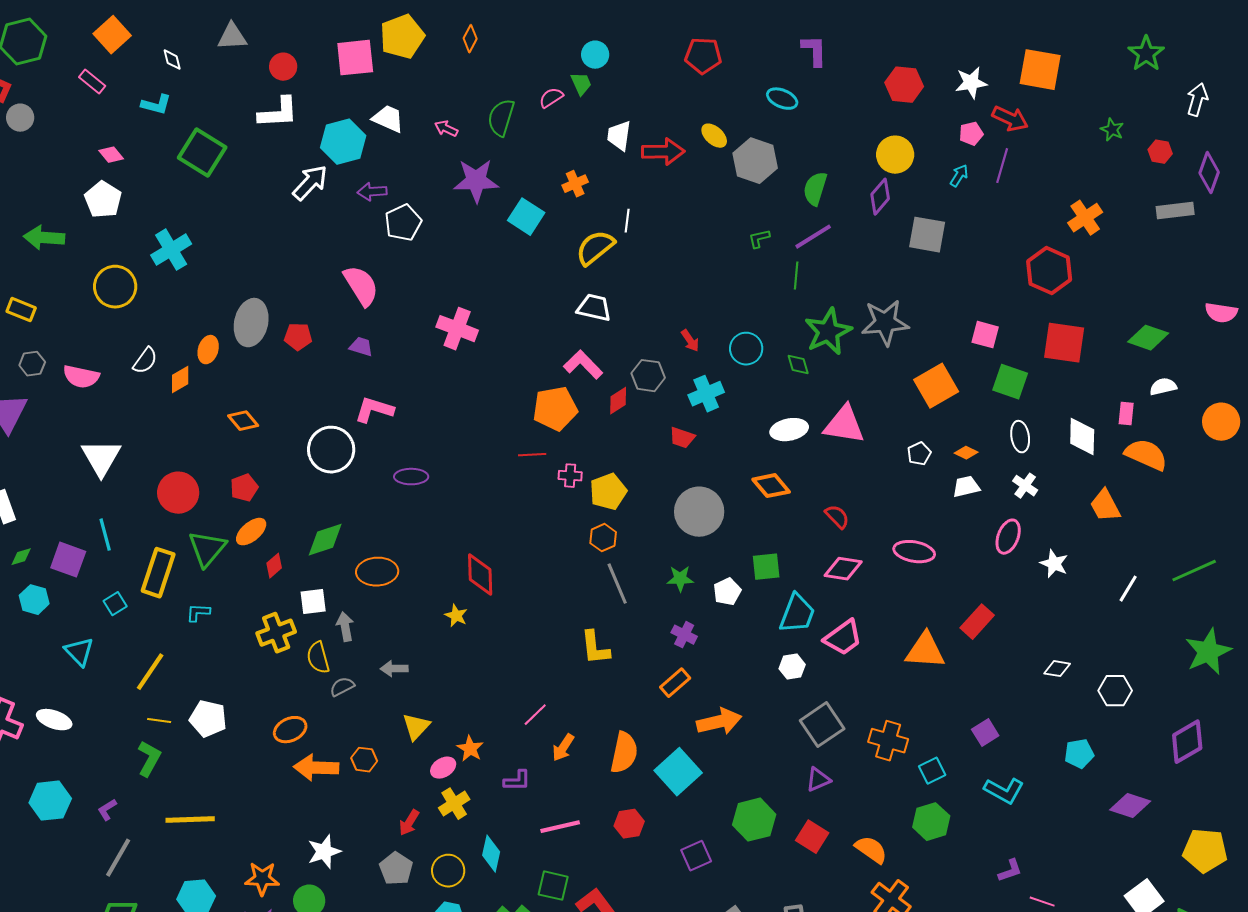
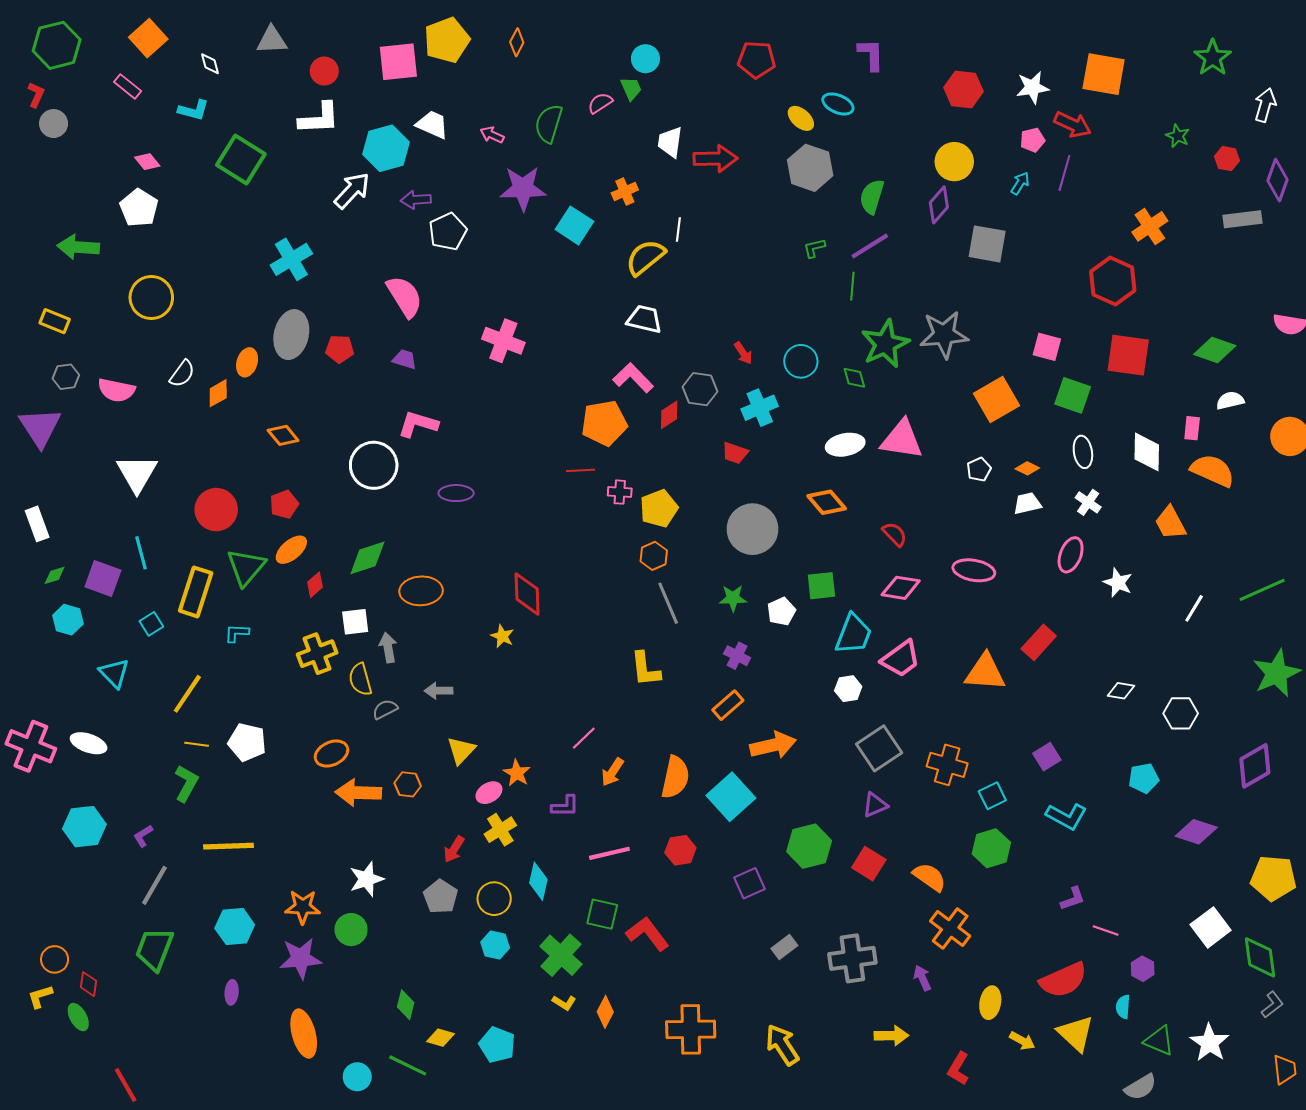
yellow ellipse: (714, 136) -> (801, 118), moved
cyan cross: (171, 250) -> (291, 259), moved

